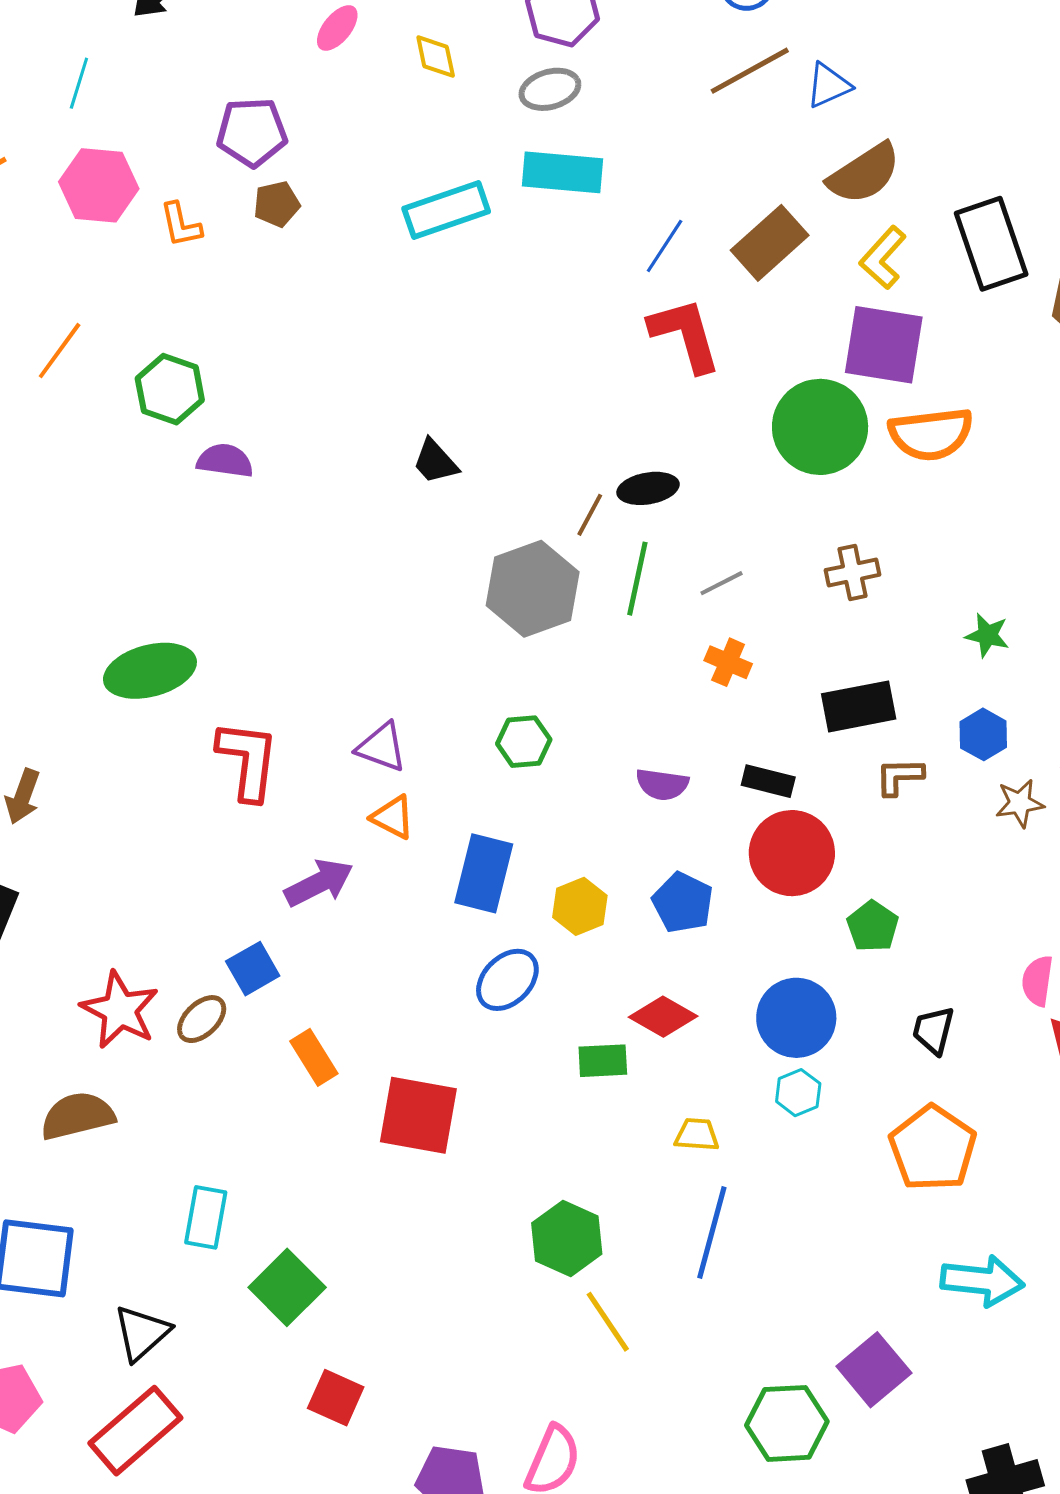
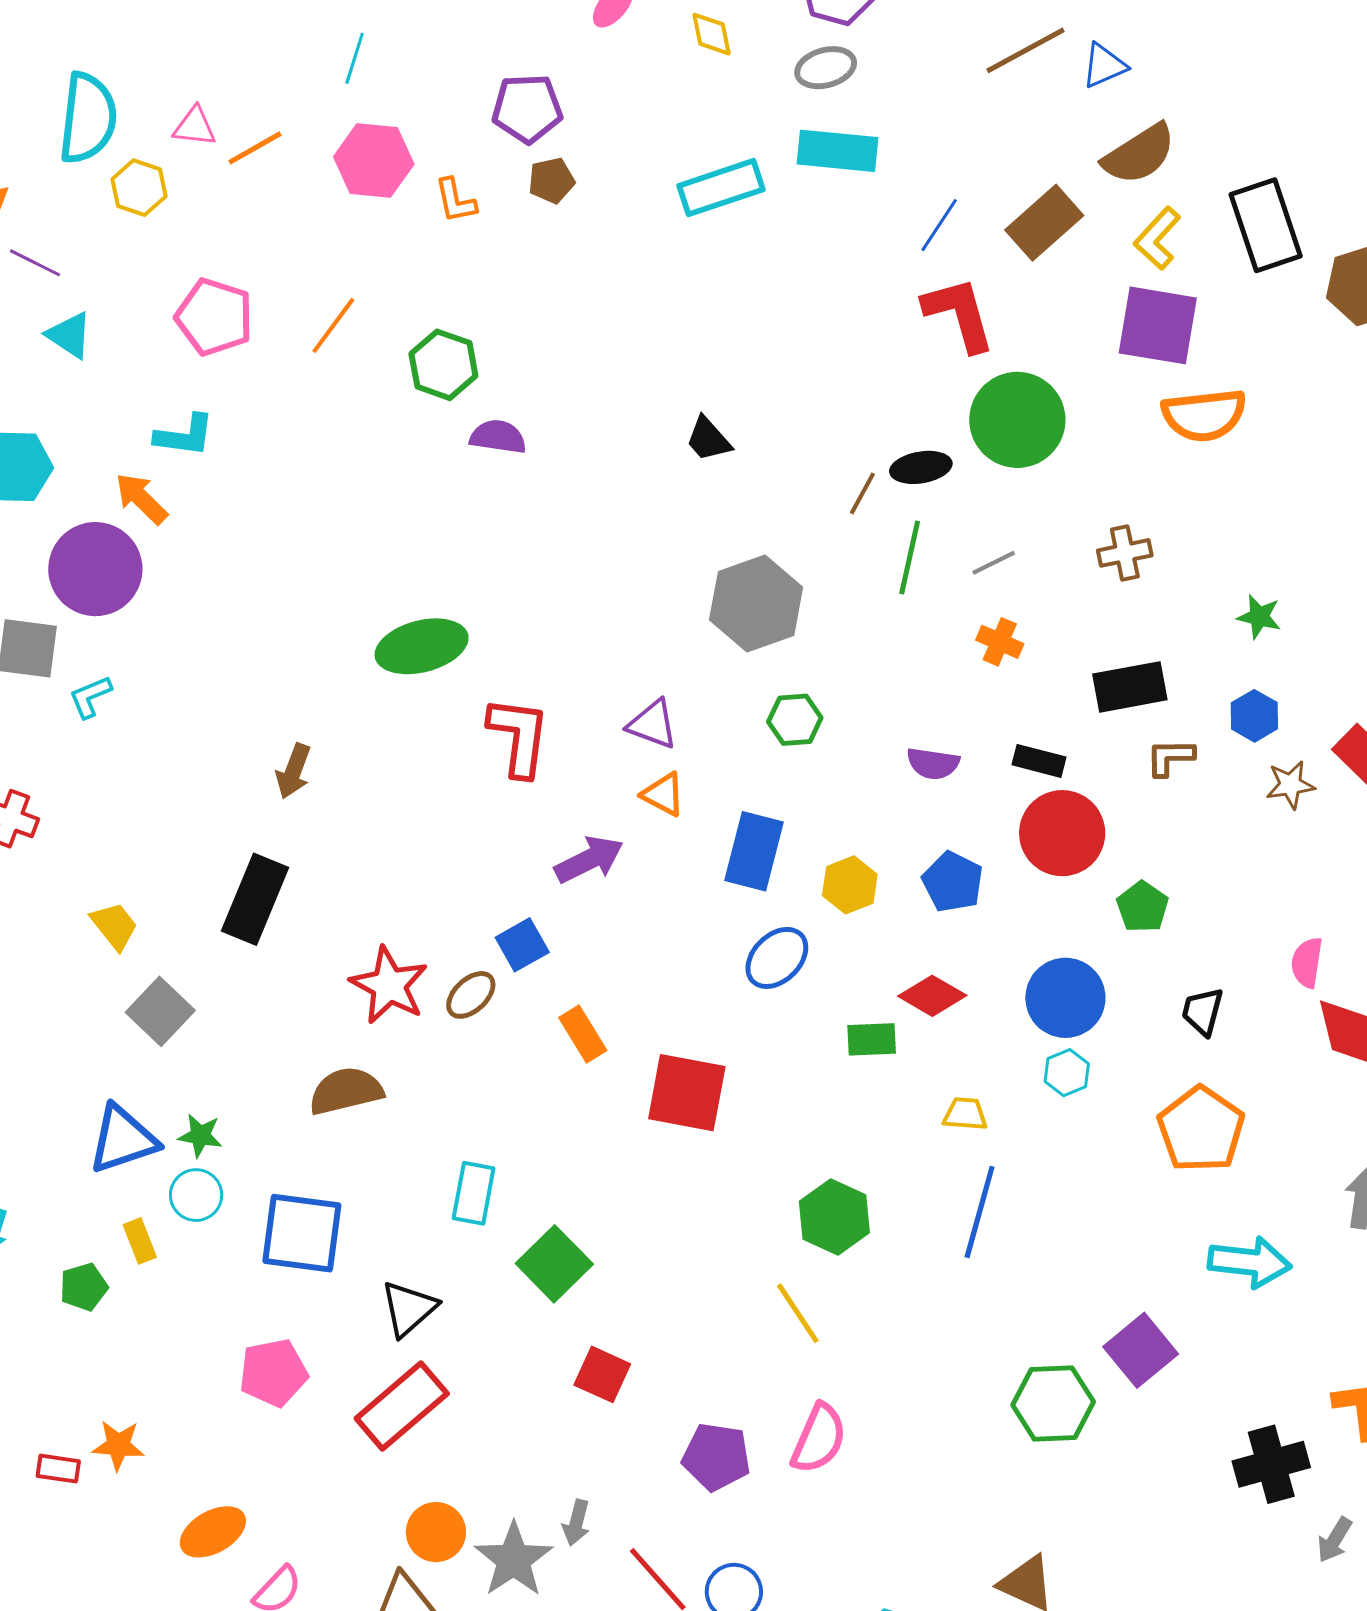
green circle: (820, 427) -> (1017, 420), moved
gray hexagon: (533, 589) -> (756, 603), moved
yellow line: (608, 1322) -> (798, 1313), moved

